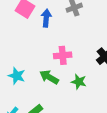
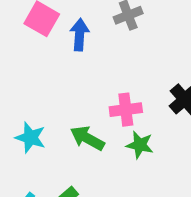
pink cross: (63, 55) -> (126, 110), moved

